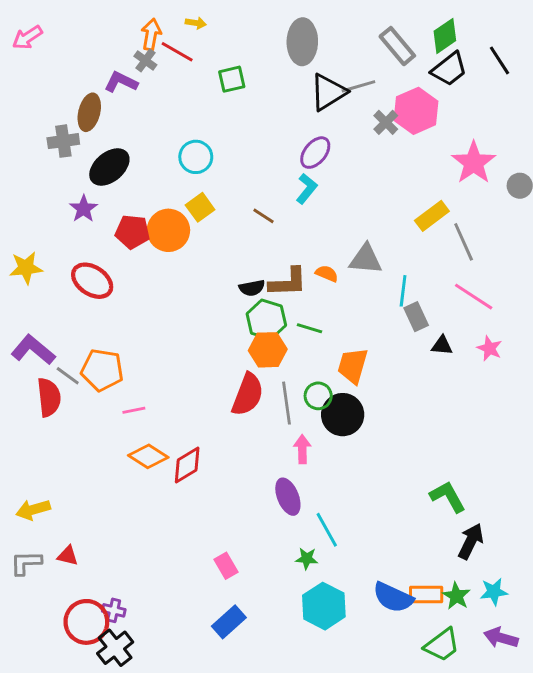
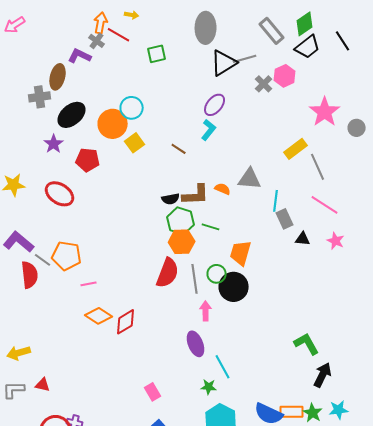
pink hexagon: (416, 111) -> (285, 76), size x0.7
orange circle: (168, 230) -> (113, 124), moved

